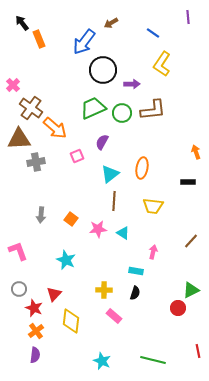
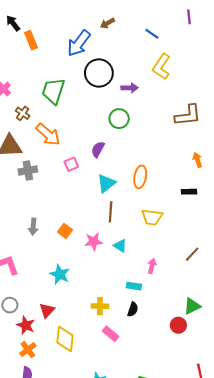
brown cross: (31, 108) -> (23, 113), size x0.6
green trapezoid: (93, 108) -> (53, 91), moved, turned -48
brown L-shape: (153, 110) -> (188, 115), moved

